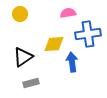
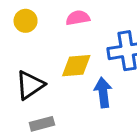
pink semicircle: (68, 13) -> (78, 18), moved

